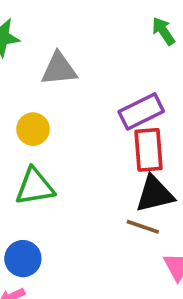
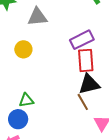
green triangle: (35, 187) -> (26, 100), moved, size x0.7
brown line: (143, 227) -> (83, 102), turned 42

